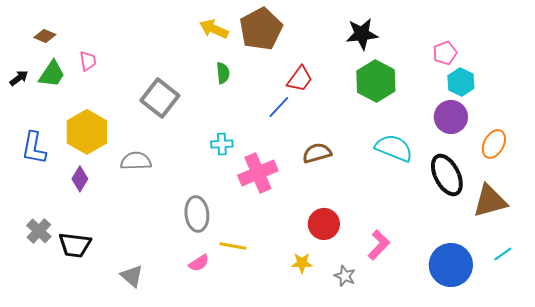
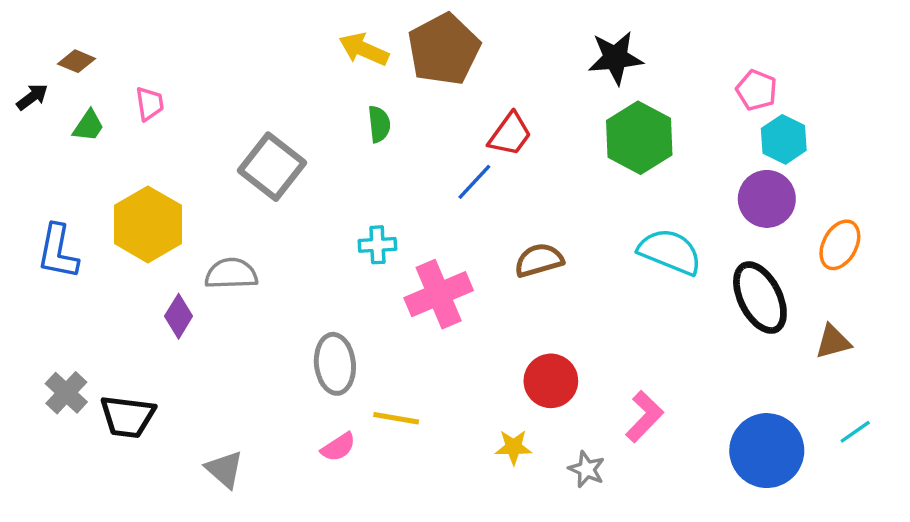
pink pentagon: (445, 53) -> (757, 90), turned -30
green trapezoid: (52, 74) -> (88, 126), size x0.7
black arrow: (19, 78) -> (32, 97), moved
purple diamond: (80, 179) -> (179, 316), moved
brown triangle: (490, 201) -> (833, 342), size x0.6

